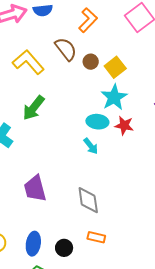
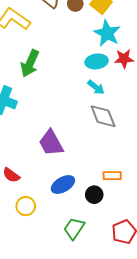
gray diamond: (88, 200) -> (103, 116), moved
orange rectangle: (96, 237) -> (112, 176), moved
blue ellipse: (33, 244) -> (63, 185), moved, turned 65

